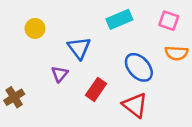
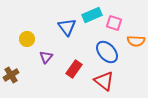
pink square: (169, 21) -> (114, 23), moved
yellow circle: (35, 28) -> (27, 39), moved
blue triangle: (79, 48) -> (67, 27), moved

